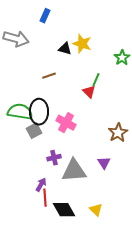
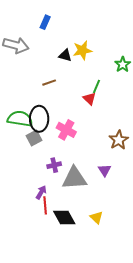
yellow star: (82, 44) -> (82, 50), turned -30

